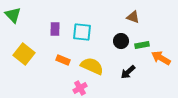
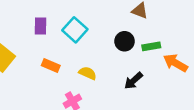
cyan square: (82, 32) -> (75, 30), turned 36
yellow semicircle: (92, 66) -> (88, 73), size x0.6

